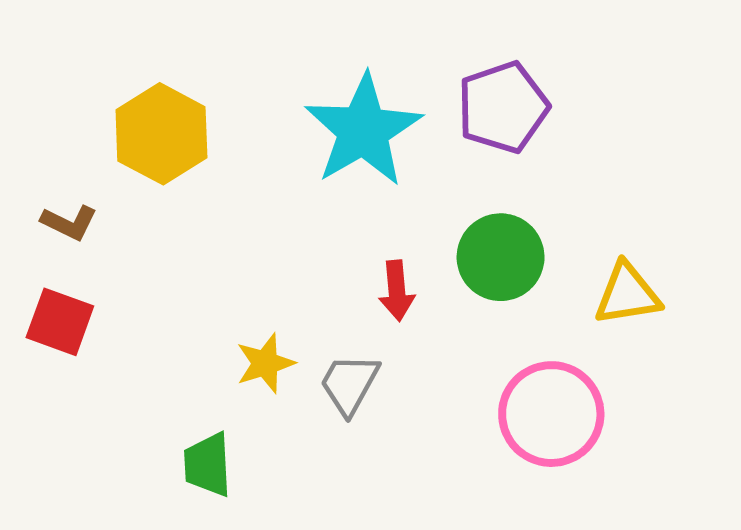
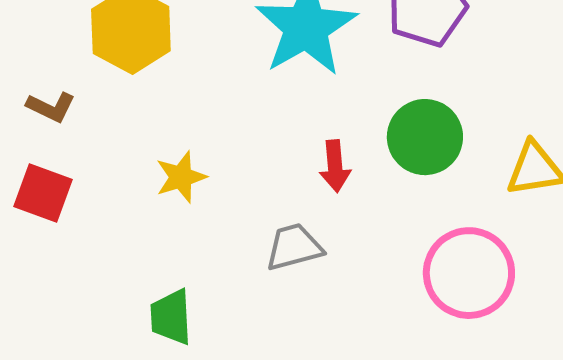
yellow star: (265, 363) -> (181, 177), moved
gray trapezoid: (349, 384) -> (294, 247), turned 46

